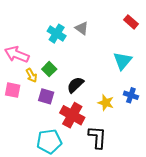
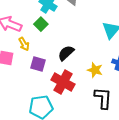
green square: (49, 69) -> (41, 24), moved
black L-shape: (97, 137) -> (103, 98), moved

